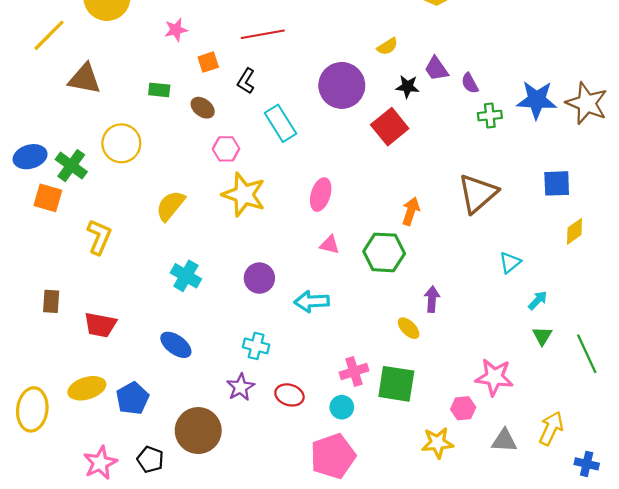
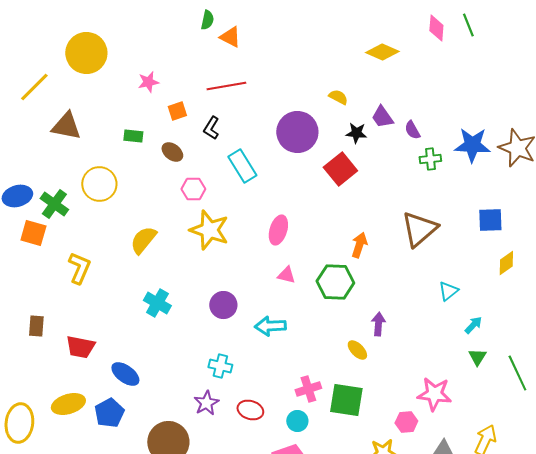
yellow semicircle: (387, 46) -> (338, 97), turned -120
blue ellipse: (176, 345) -> (125, 374), moved

